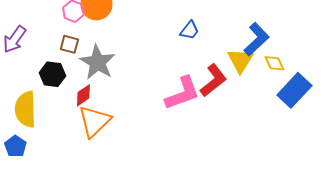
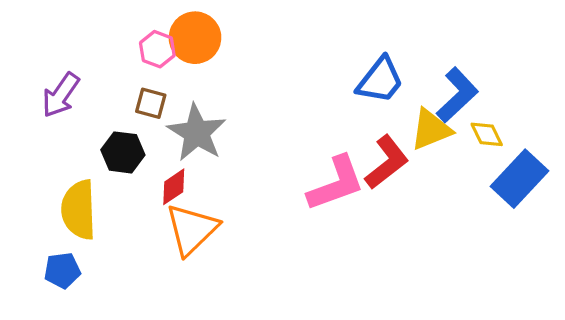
blue trapezoid: (189, 30) -> (380, 80), moved, size x1.5
yellow triangle: (240, 60) -> (431, 129), turned 36
blue pentagon: (15, 146) -> (62, 270), turned 30

